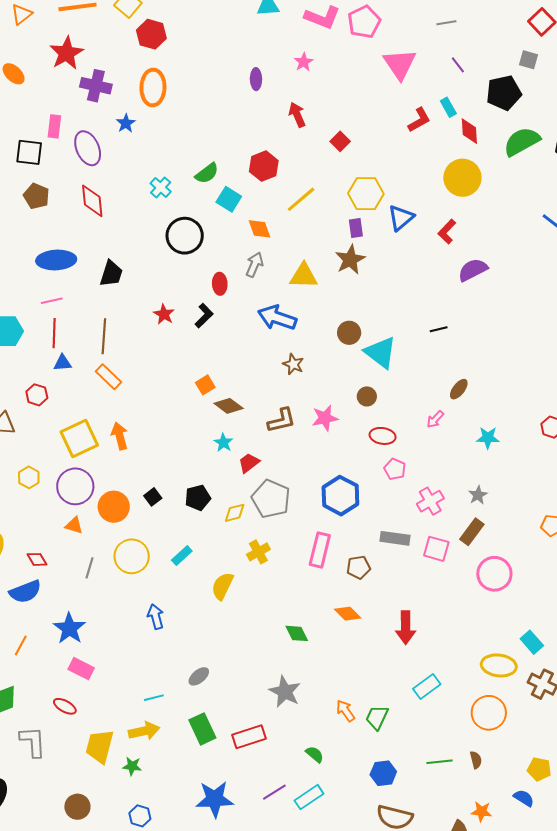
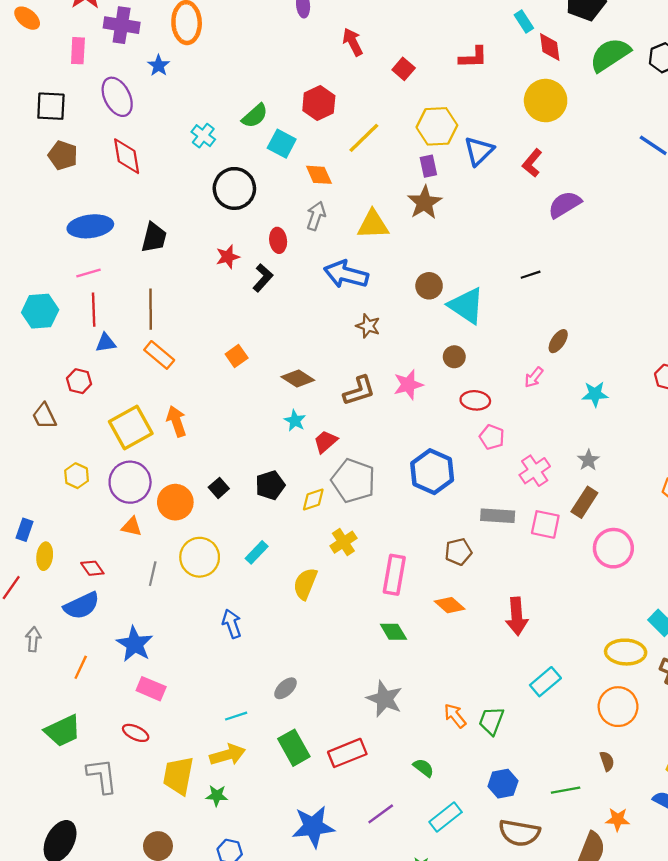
red L-shape: (419, 120) -> (473, 57), moved, turned 32
pink rectangle: (54, 126) -> (78, 51), moved
red star: (164, 314) -> (228, 257), moved, turned 30
orange square: (205, 385) -> (237, 356), moved
pink rectangle: (320, 550) -> (394, 575), moved
green line: (440, 762) -> (566, 790), moved
cyan rectangle: (309, 797) -> (446, 817), moved

